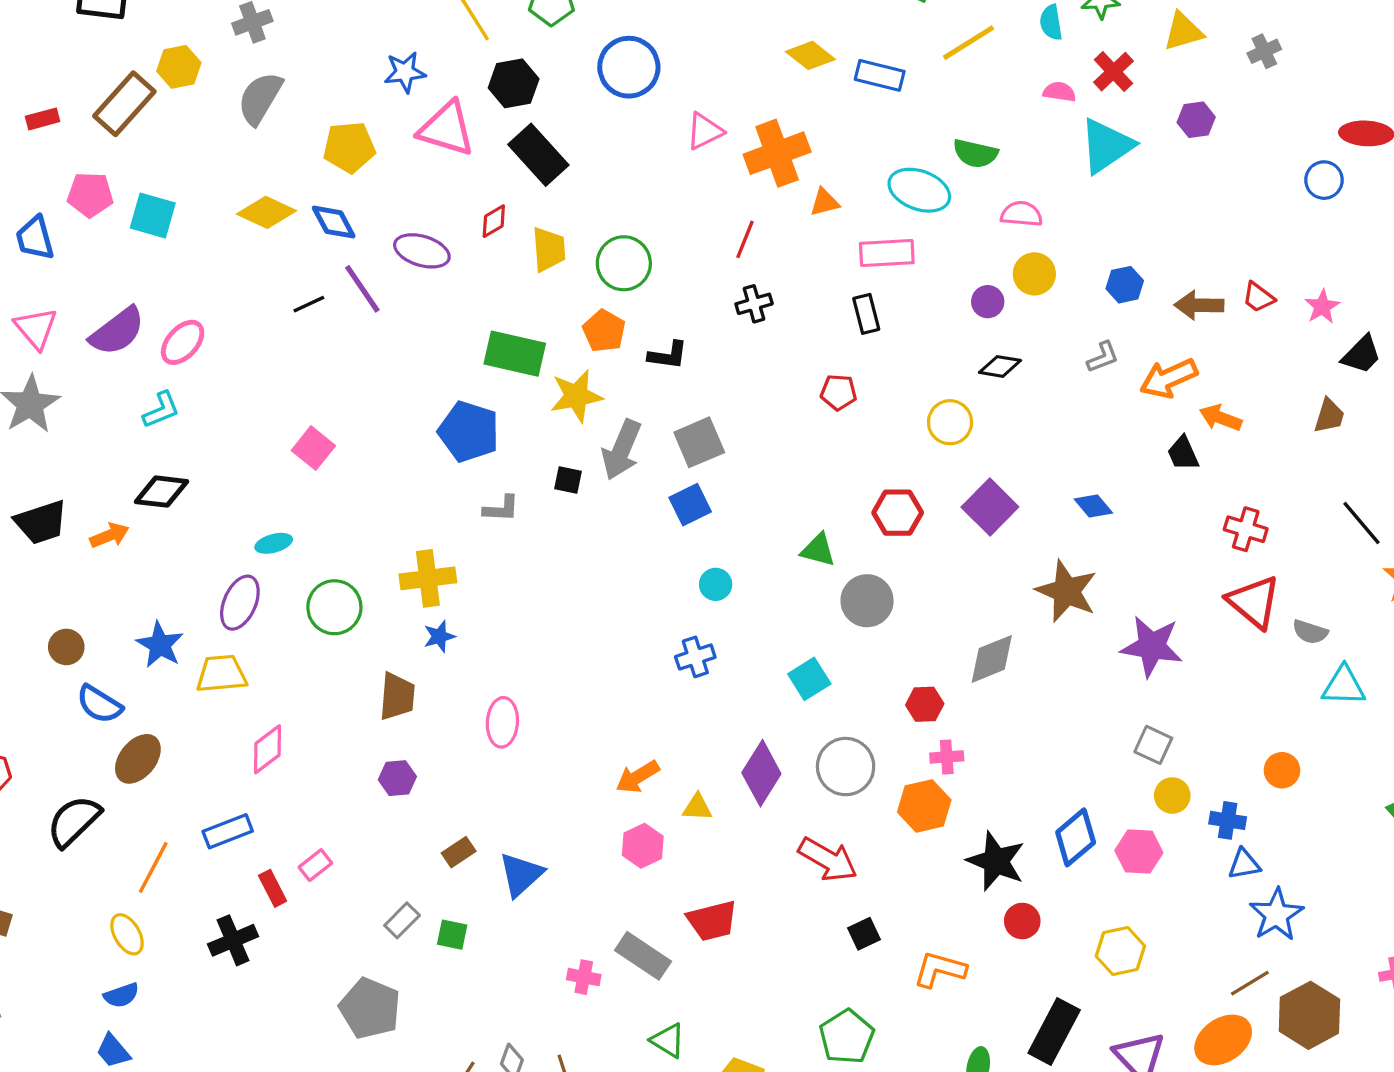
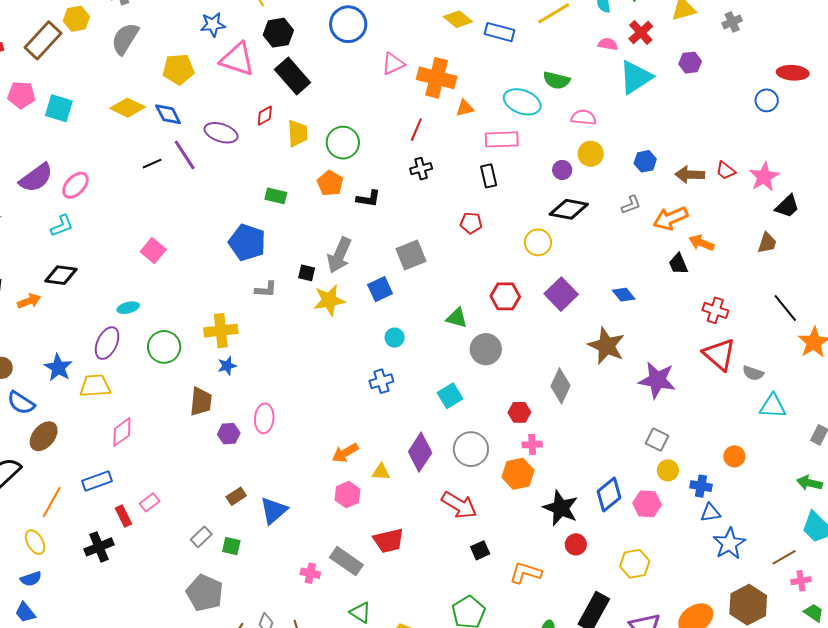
orange cross: (777, 153) -> (437, 78), turned 33
pink star: (1322, 307) -> (764, 177), size x1.4
green rectangle: (515, 354) -> (276, 196), size x0.6
black diamond: (1000, 366) -> (569, 209), size x1.5
yellow star: (576, 396) -> (329, 300), moved
gray square: (699, 442) -> (411, 255), moved
gray diamond: (992, 659) -> (560, 386), turned -44
purple hexagon: (397, 778) -> (229, 434), moved
brown line: (1250, 983) -> (784, 557), moved
gray pentagon: (370, 1008) -> (205, 593), moved

